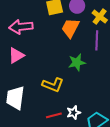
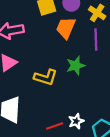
yellow L-shape: (53, 85) -> (46, 77), moved

